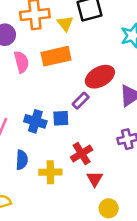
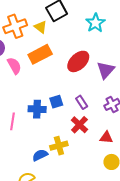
purple rectangle: (81, 101) -> (82, 102), moved, turned -64
blue semicircle: (22, 160) -> (40, 155), moved, turned -105
red triangle: (95, 179) -> (106, 137), moved, turned -40

